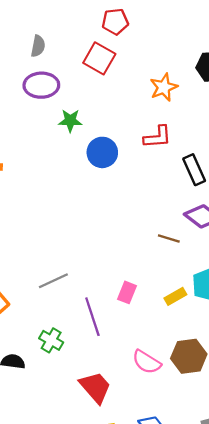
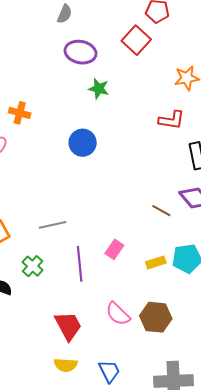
gray semicircle: (38, 46) -> (65, 14), moved
blue circle: (102, 152) -> (83, 143), moved
green cross: (51, 340) -> (33, 266), moved

